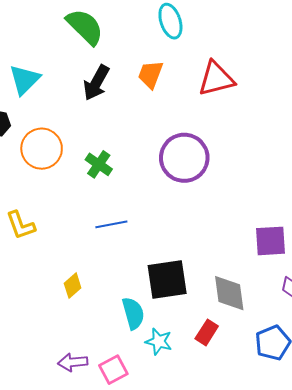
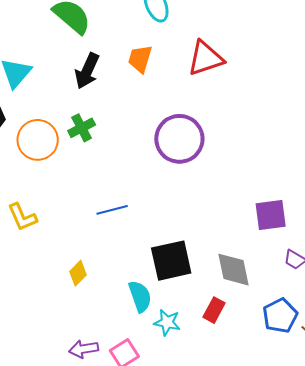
green cross: (99, 164) -> (82, 128), moved, turned 32

